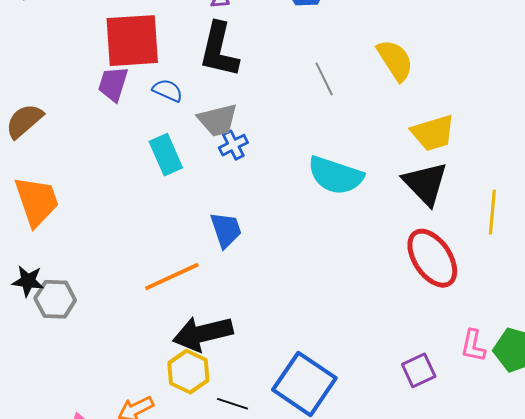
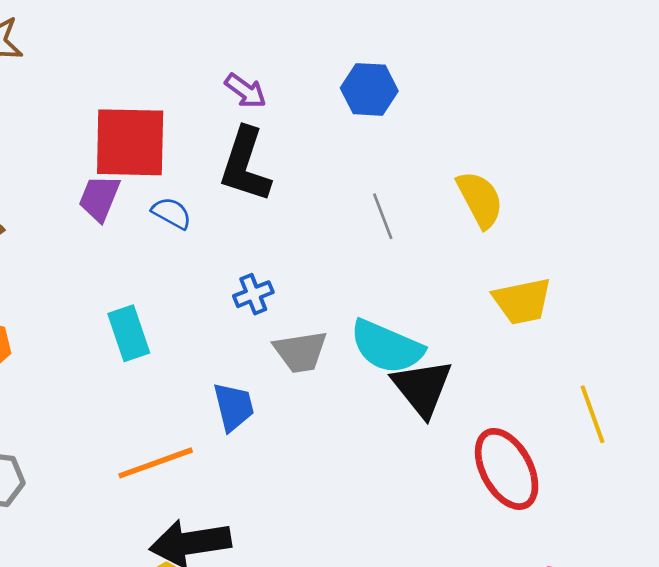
gray trapezoid: (218, 120) -> (301, 352), moved
cyan rectangle: (166, 155) -> (129, 333), moved
black triangle: (425, 183) -> (422, 388), moved
yellow line: (492, 212) -> (592, 414), turned -30

